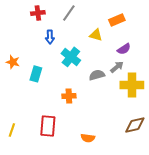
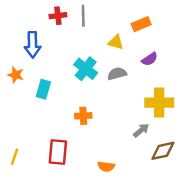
red cross: (38, 13) -> (58, 16), moved
gray line: (69, 13) -> (83, 16), turned -36
blue arrow: (50, 37) -> (33, 45), moved, size x1.5
gray arrow: (117, 67) -> (141, 130), moved
gray semicircle: (97, 75) -> (117, 74), moved

